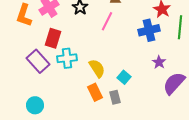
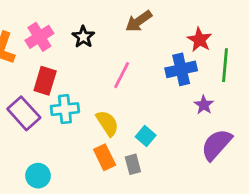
pink line: (107, 21) -> (122, 75), moved
purple star: (159, 62) -> (204, 105), moved
cyan circle: (35, 105) -> (38, 176), moved

